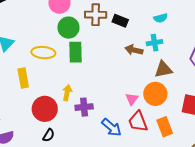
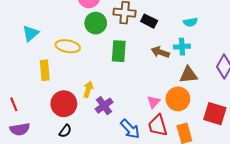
green rectangle: (75, 52) -> (119, 51), moved
purple cross: (84, 107) -> (104, 106), turned -36

